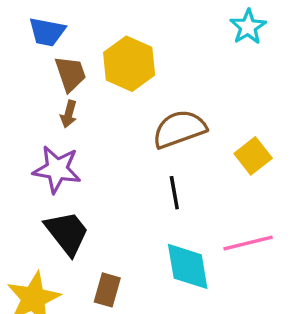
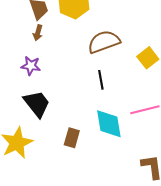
purple star: (57, 169) -> (31, 66), size x0.7
brown rectangle: (107, 290) -> (72, 138), moved

